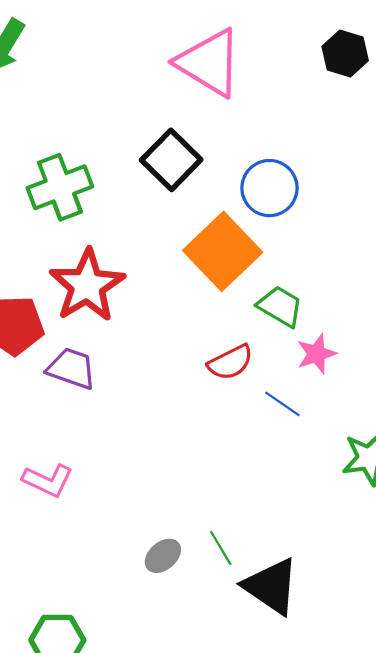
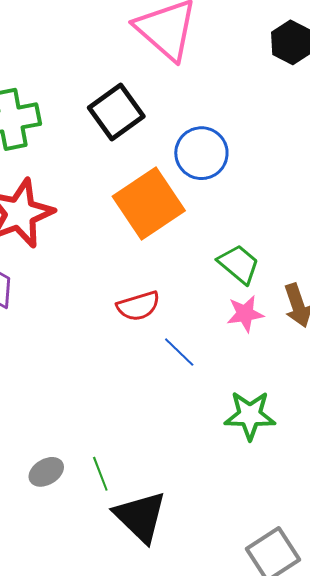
green trapezoid: (280, 306) -> (239, 264), moved
pink star: (316, 354) -> (245, 314), moved

